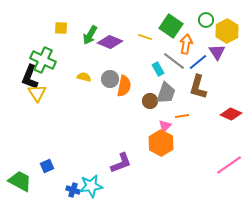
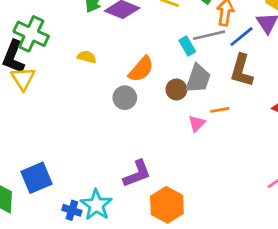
gray line: (174, 61) -> (209, 35), turned -50
gray circle: (110, 79) -> (125, 98), moved
orange semicircle: (124, 86) -> (141, 69), turned 30
orange hexagon: (161, 143) -> (167, 205), moved
blue square: (47, 166) -> (37, 178), size x1.6
cyan star: (91, 186) -> (96, 205), turned -30

